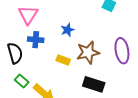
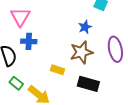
blue star: (67, 30) -> (85, 27), moved
yellow rectangle: (63, 60) -> (57, 70), moved

